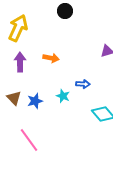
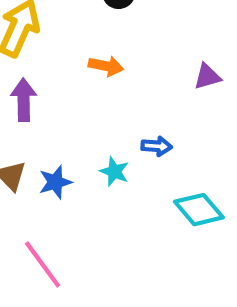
orange arrow: (51, 58) -> (106, 66), moved

